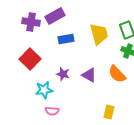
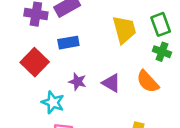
blue rectangle: (66, 39) -> (68, 43), moved
cyan star: (44, 90) -> (53, 102), turned 30

